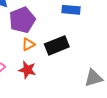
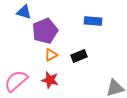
black rectangle: (57, 45) -> (79, 56), size x0.7

